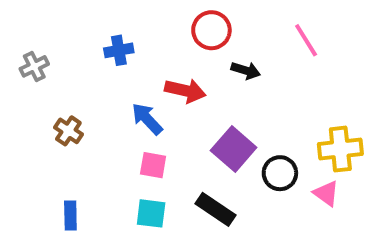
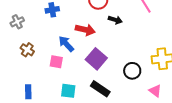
gray cross: (34, 66) -> (17, 22), moved
purple square: (234, 149) -> (96, 59), moved
pink square: (153, 165) -> (56, 62), moved
pink triangle: (326, 193) -> (155, 91), moved

